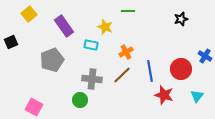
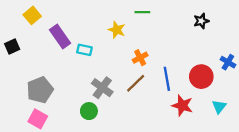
purple rectangle: (64, 26) -> (60, 37), moved
cyan rectangle: (91, 45) -> (84, 50), moved
gray pentagon: (52, 60) -> (40, 90), moved
gray cross: (92, 79) -> (102, 88), turned 30

